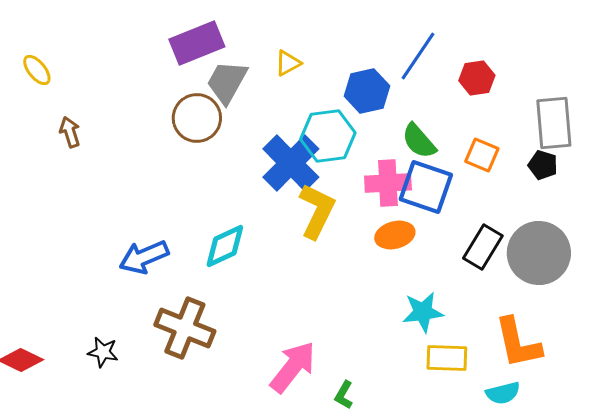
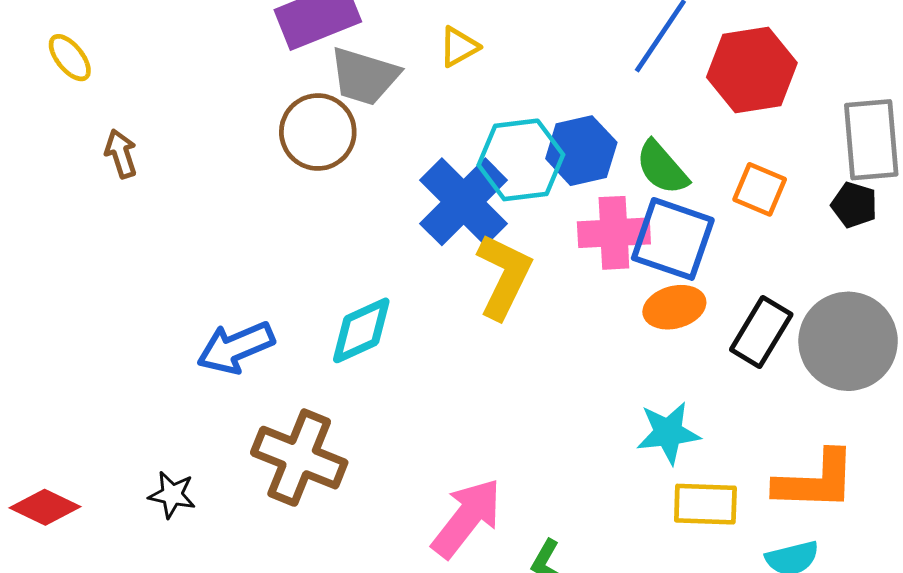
red hexagon: (477, 78) -> (752, 70), size x1.6
gray trapezoid: (227, 82) -> (364, 76), turned -102
blue hexagon: (367, 91) -> (581, 151), moved
orange ellipse: (395, 235) -> (674, 307), moved
orange L-shape: (518, 343) -> (815, 481), turned -76

